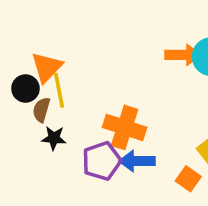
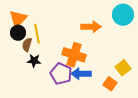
orange arrow: (183, 55) -> (91, 27), moved
orange triangle: (47, 67) -> (18, 19), moved
purple pentagon: (102, 161) -> (61, 74), turned -30

